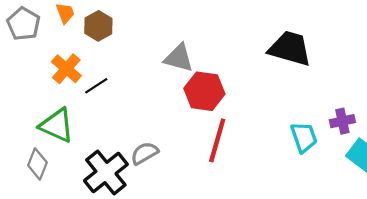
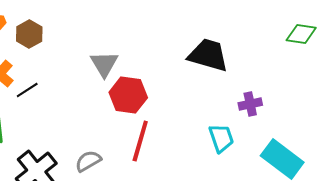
gray triangle: (179, 58) -> (104, 64), turned 44
purple cross: (342, 121) -> (250, 104), moved
gray semicircle: (144, 153) -> (88, 161), moved

